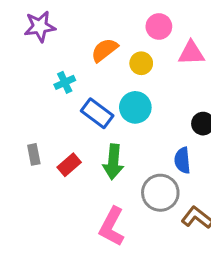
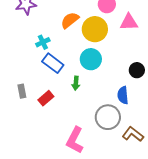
yellow circle: (141, 63) -> (95, 29), size x1.6
blue rectangle: (97, 113) -> (53, 63), moved
green arrow: (113, 162) -> (76, 83), moved, size x0.6

